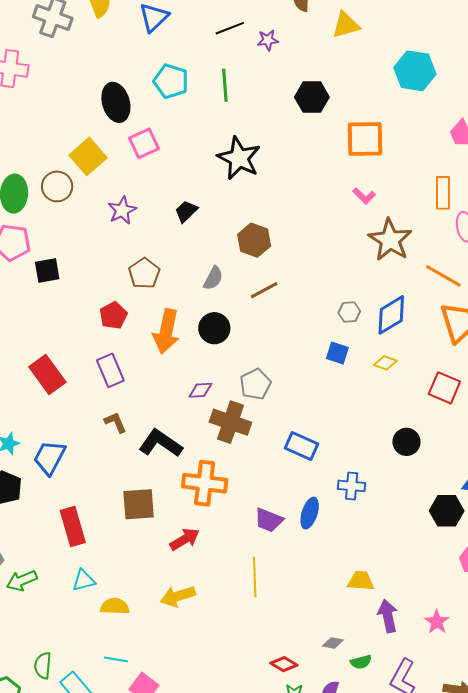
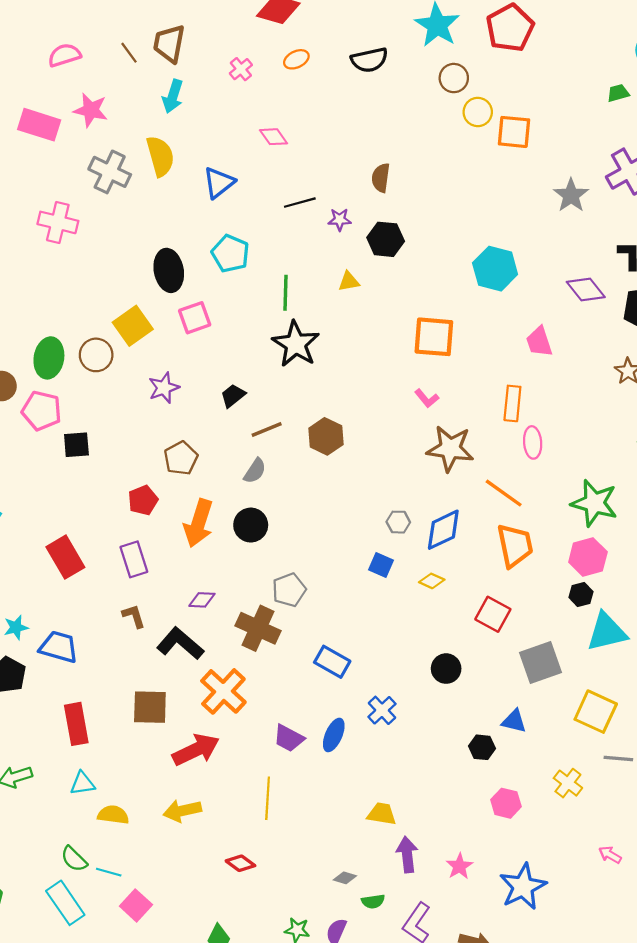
yellow triangle: (346, 25) -> (349, 282), moved, size x0.7
green line: (225, 85) -> (285, 293), moved
black hexagon: (312, 97) -> (386, 239), moved
brown hexagon: (254, 240) -> (326, 436), moved
brown star: (390, 240) -> (450, 449), turned -30
brown line: (264, 290) -> (267, 429), moved
purple diamond: (200, 390) -> (202, 600), moved
blue trapezoid: (50, 457) -> (59, 647), turned 72
orange cross: (205, 483) -> (223, 691), turned 30
blue cross: (352, 486) -> (382, 710), turned 36
black hexagon: (447, 511) -> (482, 747), size x0.7
red arrow: (185, 539) -> (196, 750), size x1.4
red diamond: (284, 664) -> (240, 863), moved
green semicircle: (43, 666) -> (74, 859), moved, turned -56

